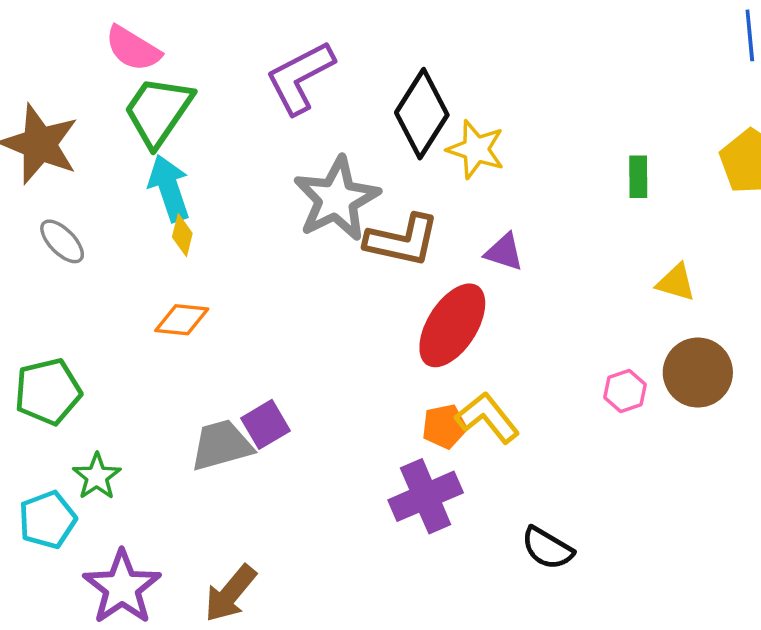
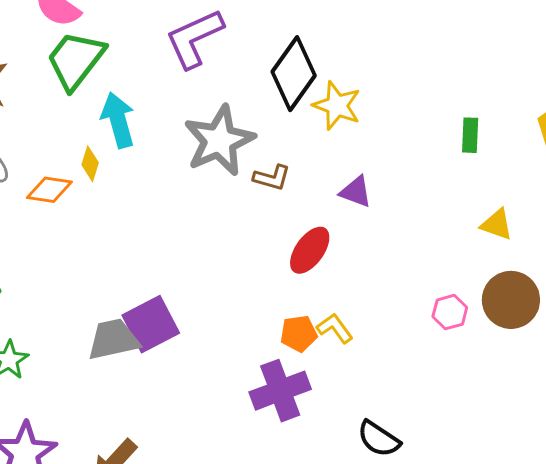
cyan arrow: (169, 188) -> (118, 120), moved
brown L-shape: (402, 240) -> (272, 178), size x0.6
orange diamond: (182, 320) -> (49, 190), moved
red ellipse: (452, 325) -> (310, 250), size x0.7
yellow L-shape: (487, 418) -> (335, 328), size x0.7
purple square: (265, 424) -> (151, 324), size x1.4

